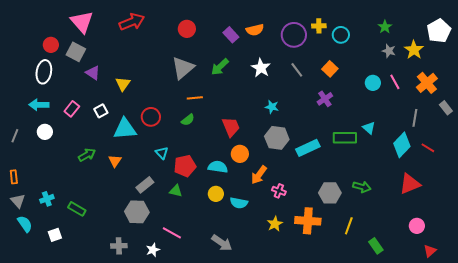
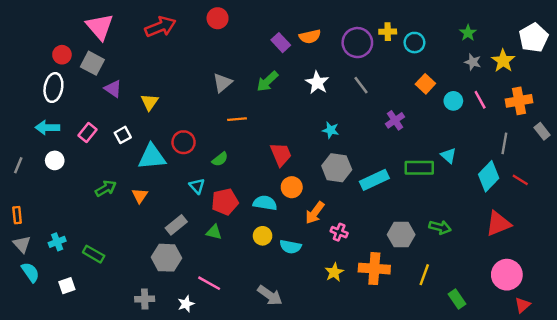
red circle: (187, 29) -> (218, 18), moved
gray triangle: (183, 68) -> (222, 83), size x0.7
orange square: (330, 69) -> (425, 84), moved
orange cross: (427, 83) -> (519, 101), turned 30
green semicircle: (188, 120) -> (220, 159), moved
pink circle: (417, 226) -> (507, 275), size x1.6

